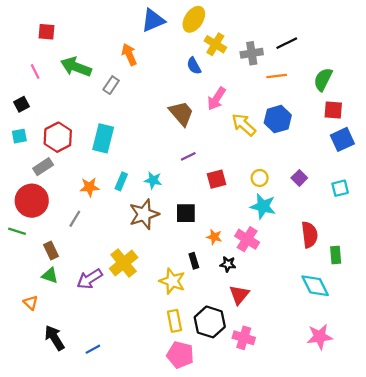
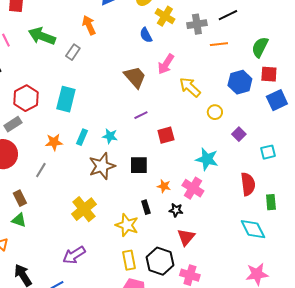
blue hexagon: (278, 119) -> (240, 82), moved
yellow circle: (260, 178) -> (215, 112), moved
cyan square: (340, 188) -> (268, 152), moved
purple arrow: (90, 279) -> (74, 255), moved

